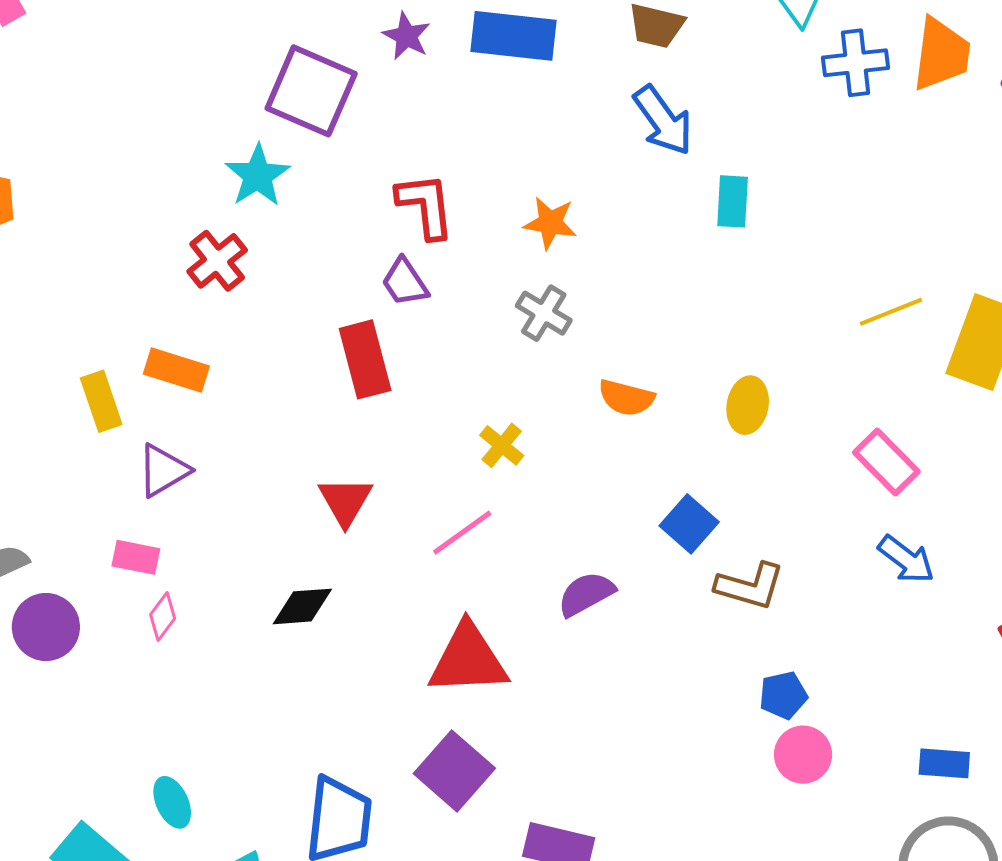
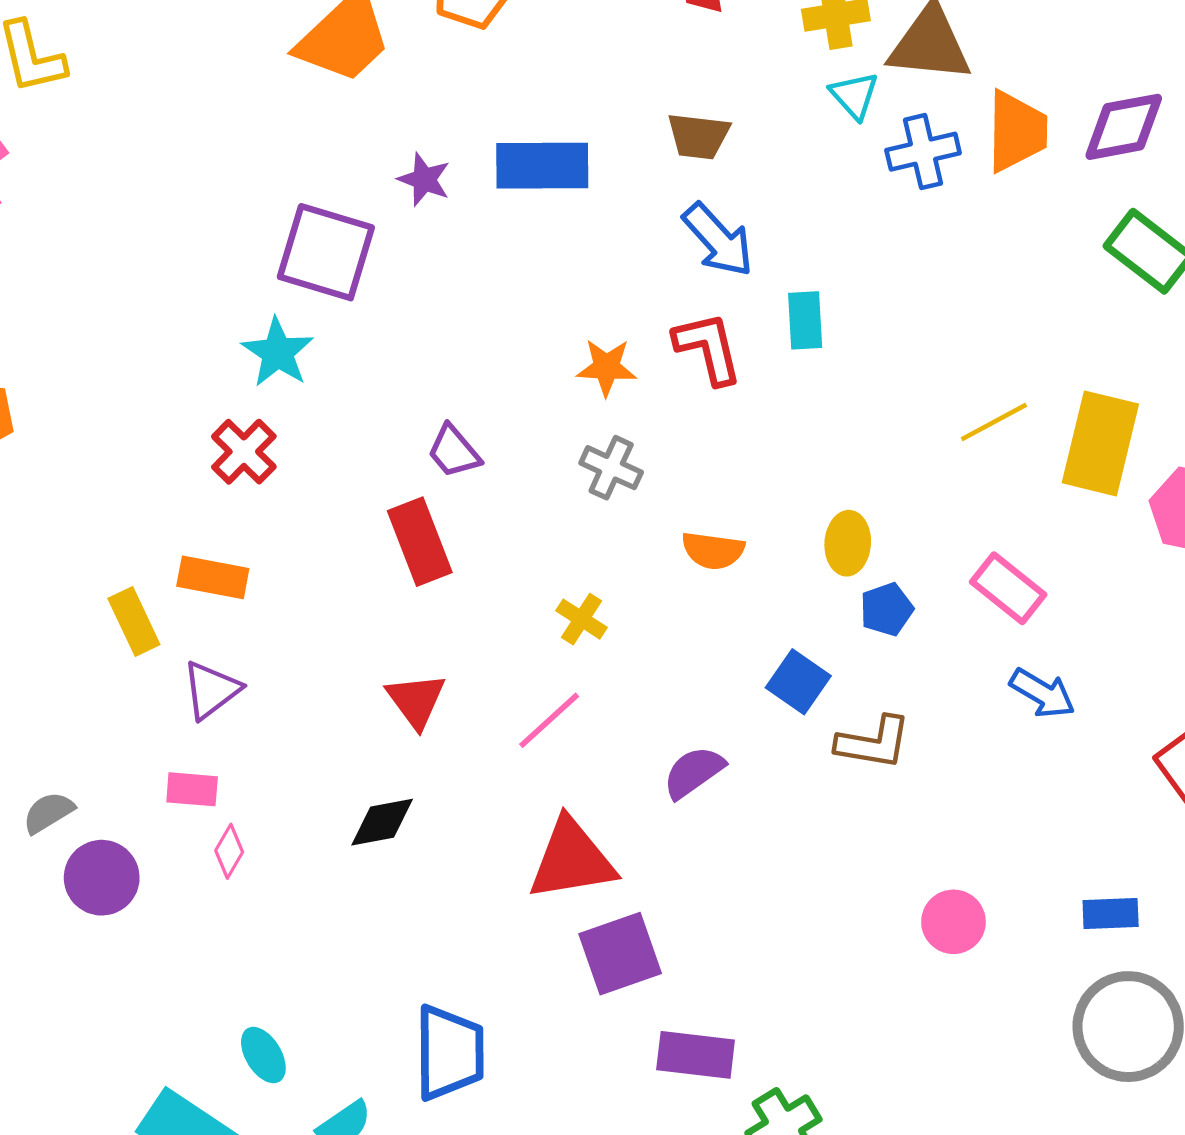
red L-shape: (426, 206) -> (708, 348), moved
blue pentagon: (783, 695) -> (887, 609), moved
purple square: (454, 771) -> (620, 954), moved, turned 36

